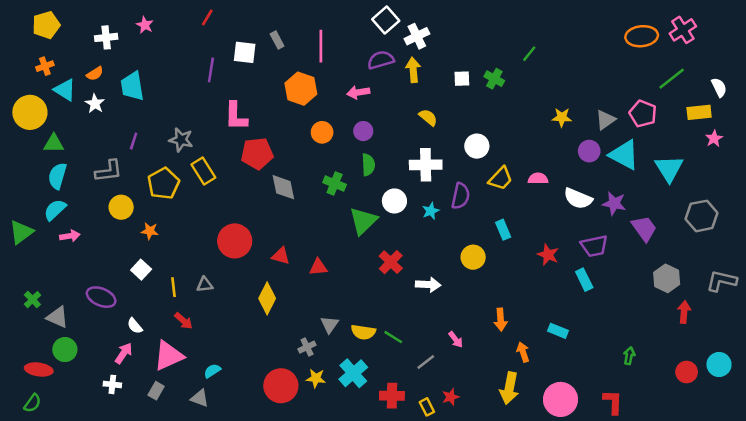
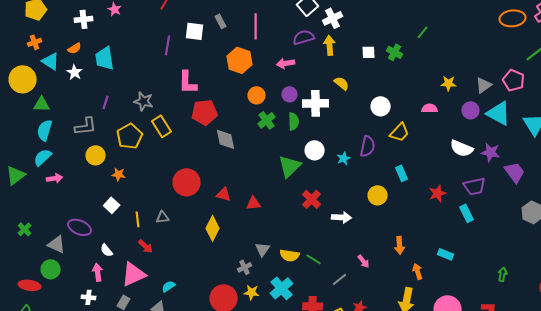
white cross: (426, 165) -> (316, 103), moved
pink semicircle: (538, 179) -> (430, 108), moved
green cross: (335, 183) -> (267, 120), moved, turned 30
red star: (548, 255) -> (438, 193), turned 30
gray triangle: (57, 317) -> (57, 244), moved
pink arrow: (124, 353) -> (98, 272), turned -42

